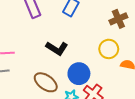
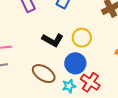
yellow circle: (109, 49) -> (82, 38), moved

